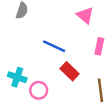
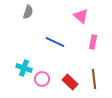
red rectangle: (70, 71) -> (70, 82), moved

